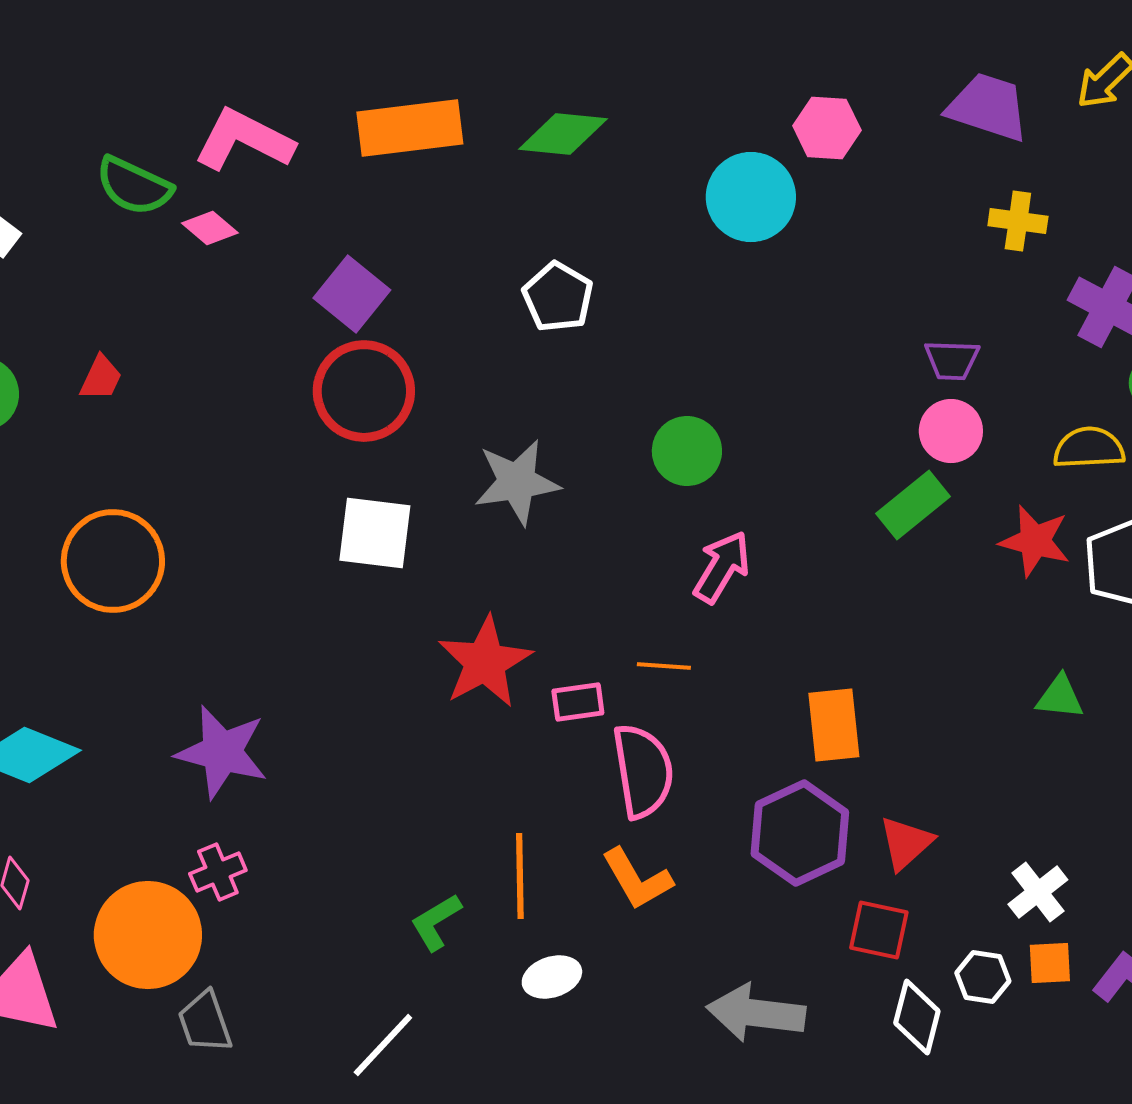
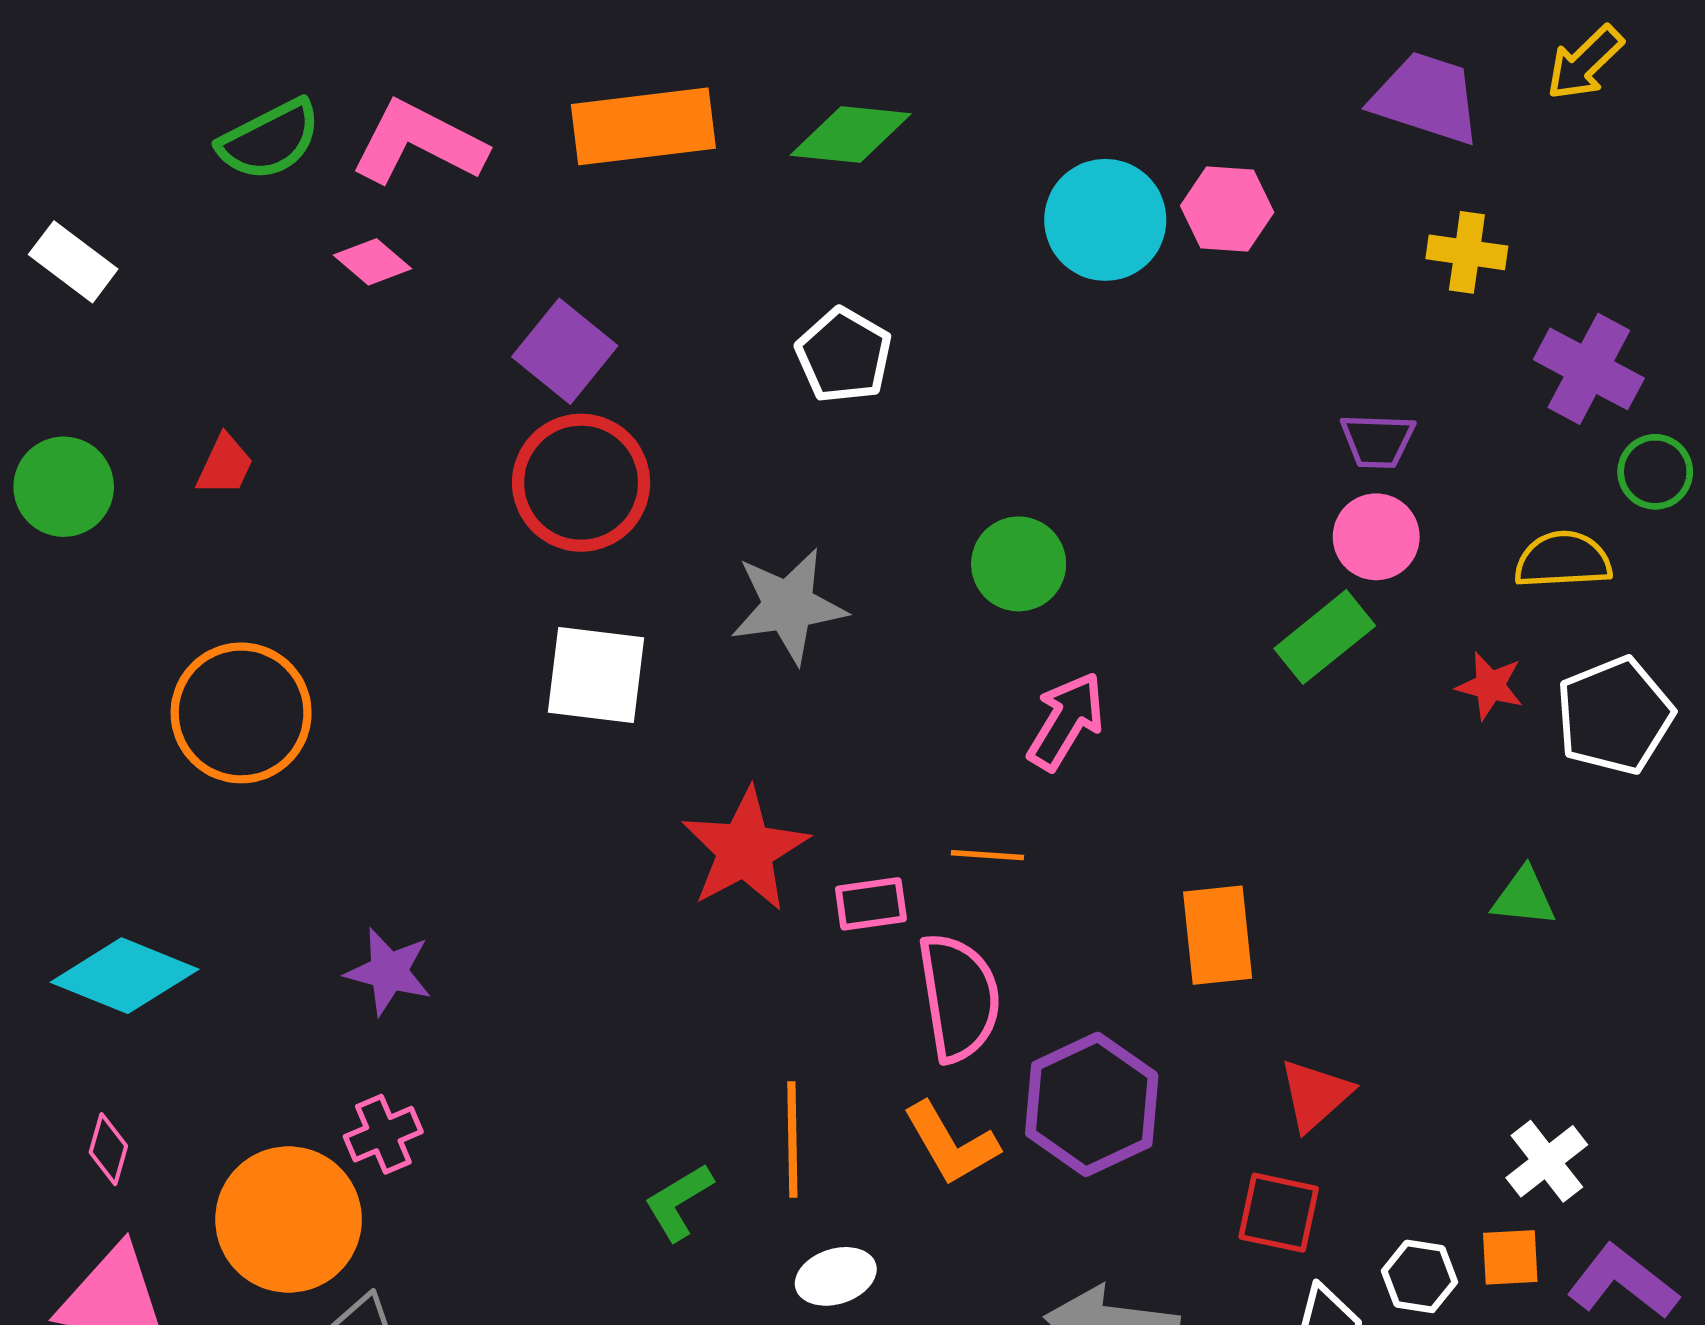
pink hexagon: (827, 128) -> (1227, 209), moved
green semicircle: (134, 186) -> (270, 140), moved, turned -52
red star: (1035, 541) -> (1490, 686), size x0.7
purple star: (222, 752) -> (389, 972), size x0.7
purple hexagon: (800, 833) -> (1092, 1104), moved
white cross: (1038, 892) -> (1547, 1161), moved

